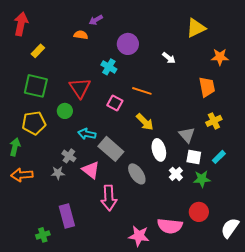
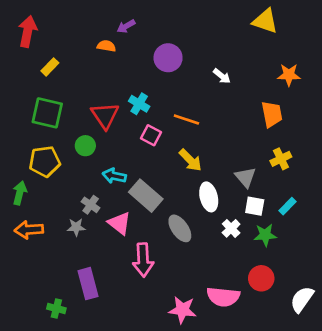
yellow triangle: (196, 28) -> (265, 21), moved, turned 45
cyan cross: (109, 67) -> (139, 104), moved
green cross: (43, 235) -> (56, 309), turned 32

